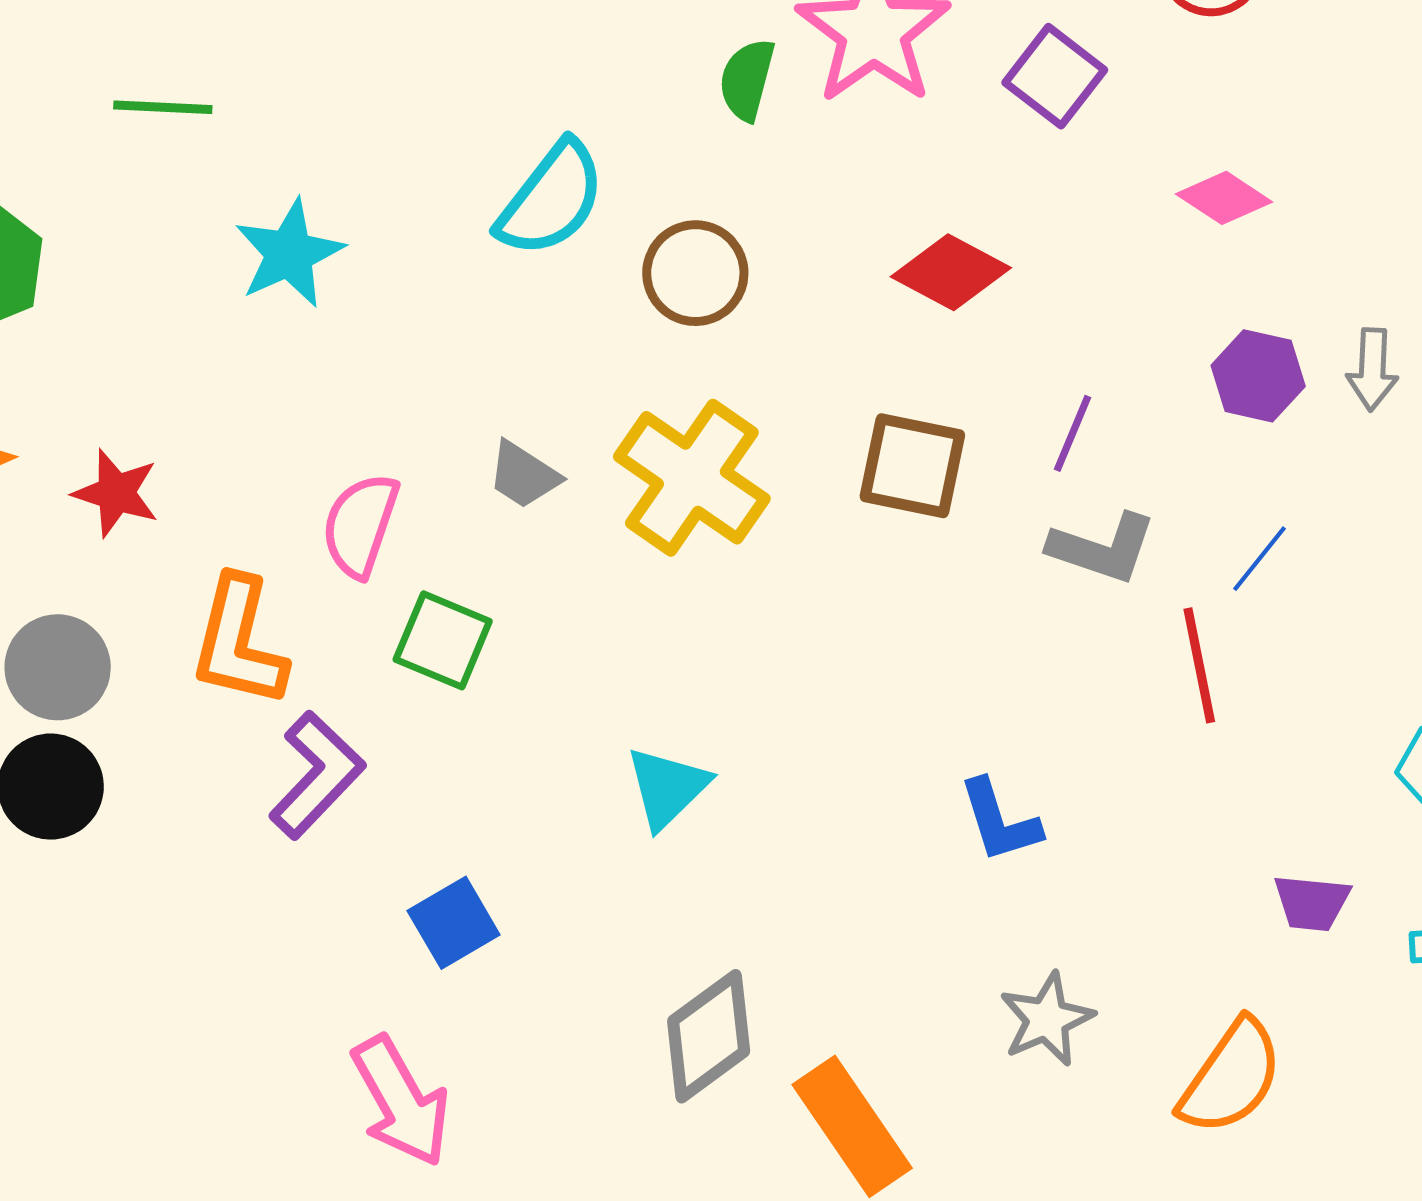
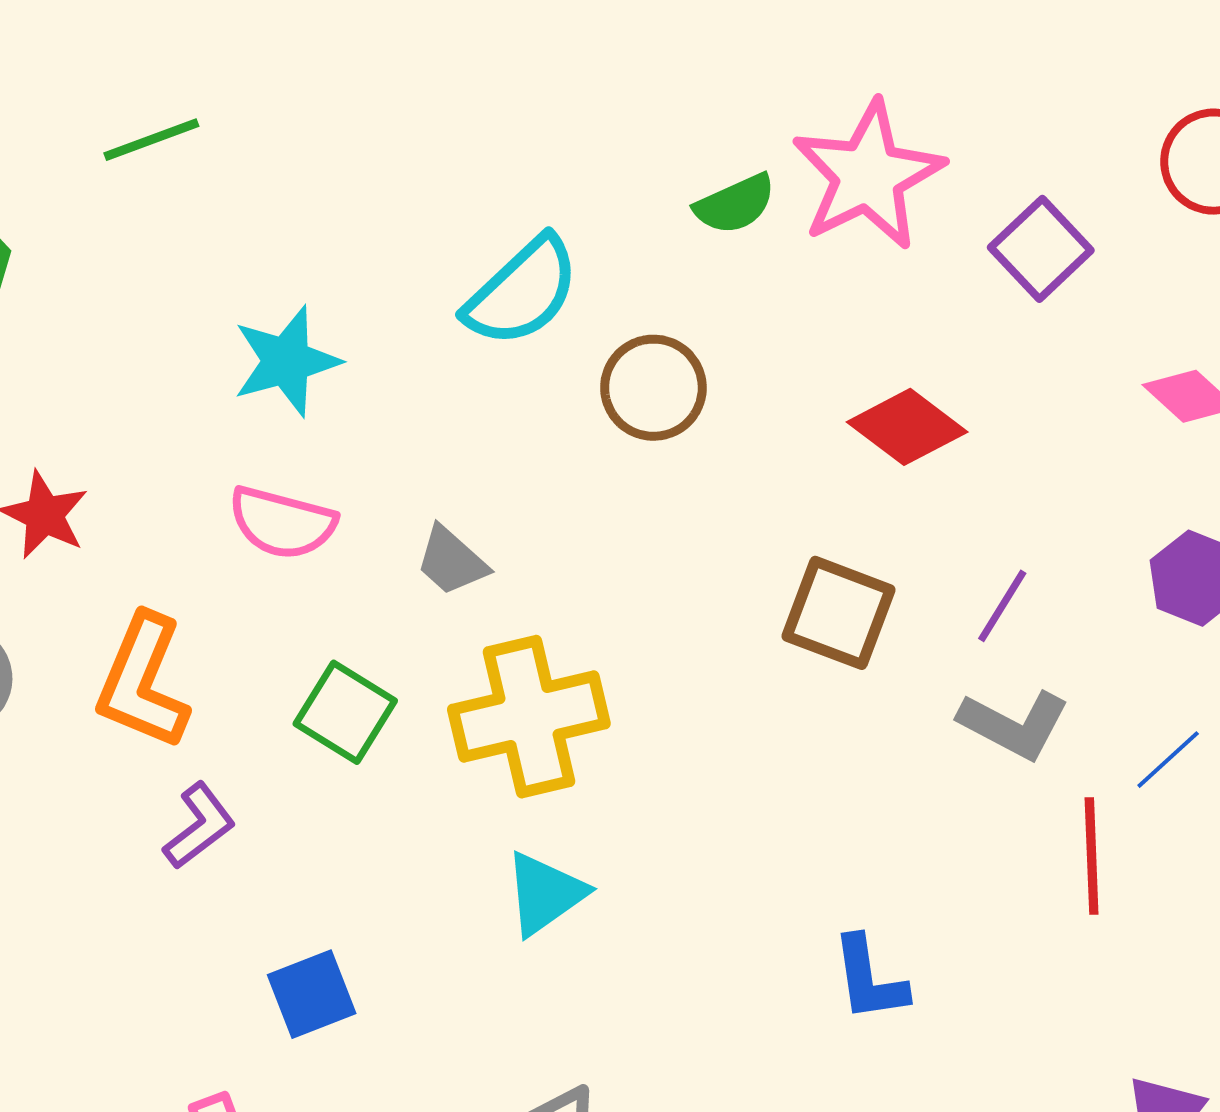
green semicircle: (747, 80) -> (735, 204), turned -138
green line: (163, 107) -> (151, 140), turned -32
cyan star: (289, 253) -> (286, 361), moved
yellow cross: (692, 478) -> (529, 717), moved, turned 33
pink semicircle: (360, 525) -> (282, 523), moved, turned -103
purple L-shape: (317, 775) -> (199, 826), size x0.7

